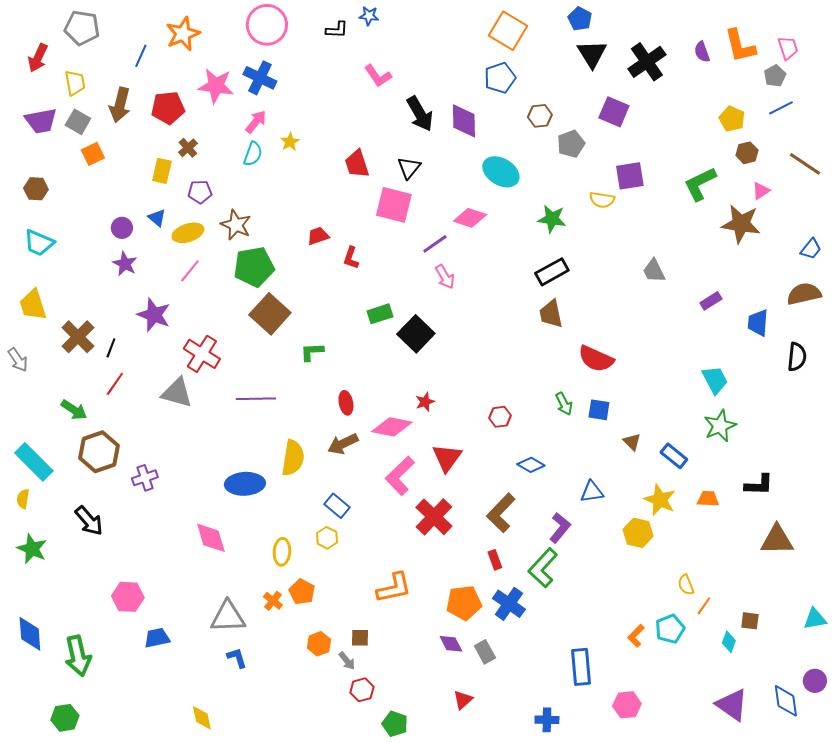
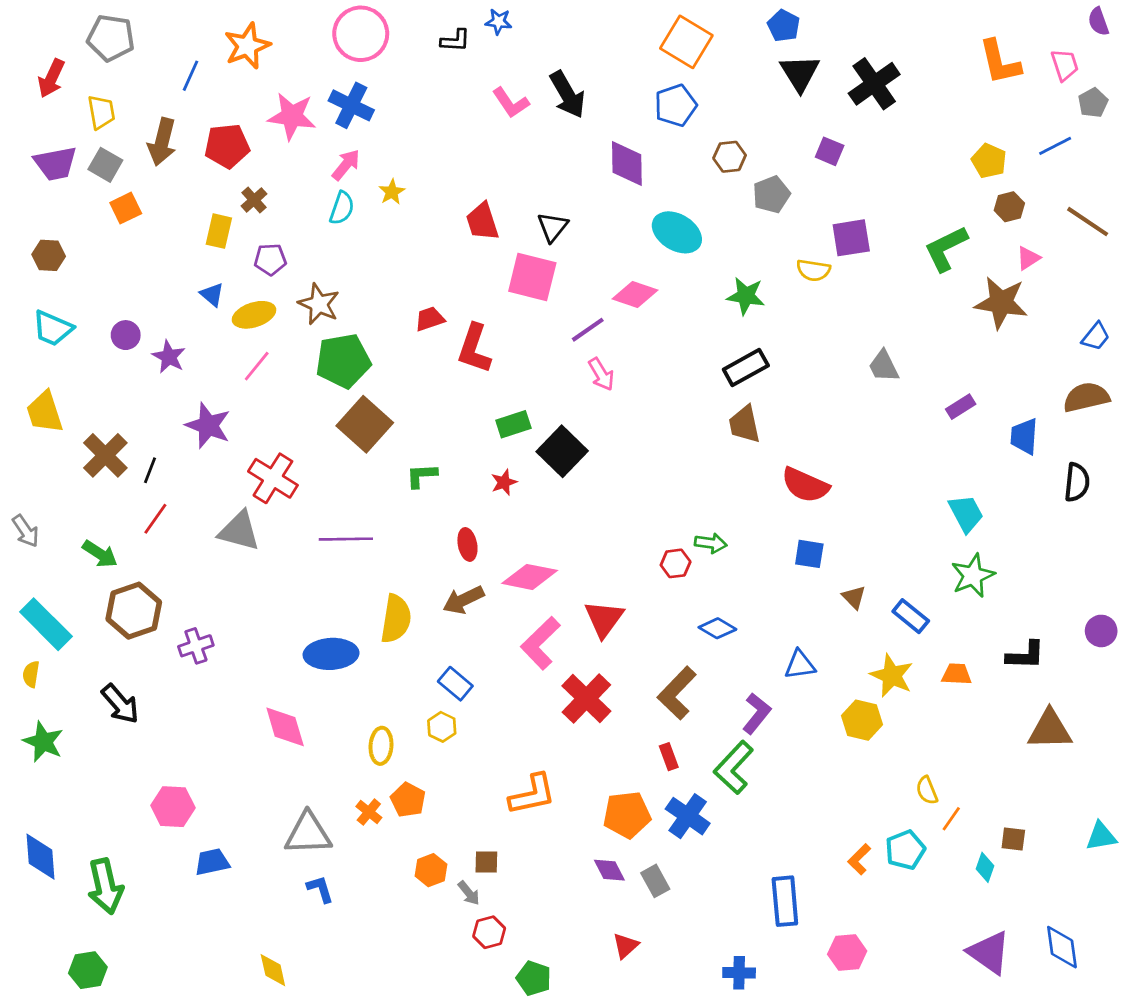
purple semicircle: (702, 52) -> (1098, 22), moved
gray pentagon: (775, 76) -> (1093, 103), moved
purple square: (614, 112) -> (830, 151), size x0.7
black arrow: (420, 114) -> (567, 95), moved
purple circle: (122, 228) -> (126, 335), moved
red L-shape: (351, 258) -> (474, 349), size x1.6
gray arrow: (18, 360) -> (26, 531), moved
red star: (425, 402) -> (504, 482), moved
green arrow: (564, 404) -> (711, 543), moved, turned -55
purple circle: (815, 681) -> (1101, 631), moved

